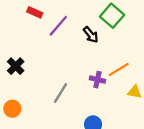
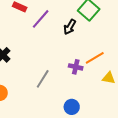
black arrow: (91, 35) -> (70, 27), turned 70

